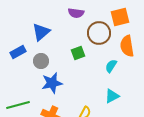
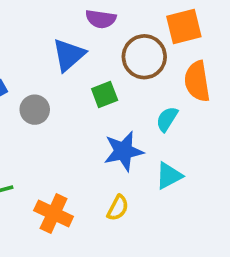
blue triangle: (41, 32) -> (69, 55), moved
blue star: (52, 83) -> (123, 151), moved

